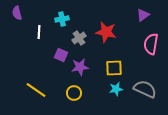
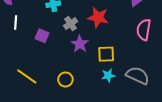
white line: (39, 32) -> (16, 23), moved
purple square: (61, 55) -> (42, 36), moved
purple star: (80, 67) -> (80, 44), moved, turned -30

